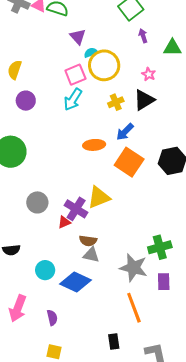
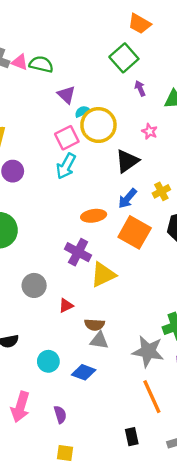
black triangle: (144, 100) -> (127, 161), moved
yellow cross: (116, 102) -> (161, 191), moved
purple cross: (76, 209) -> (78, 252), moved
blue diamond: (75, 282) -> (84, 372), size x0.7

